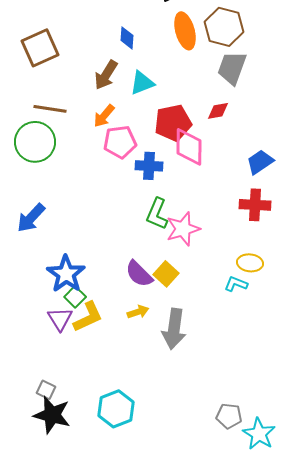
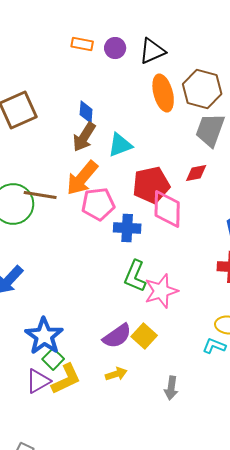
blue diamond: (127, 38) -> (86, 112), moved
brown line: (50, 109) -> (40, 195), moved
orange arrow: (104, 116) -> (82, 178), size x1.5
purple semicircle: (139, 274) -> (117, 336), turned -80
purple triangle: (60, 319) -> (38, 381), turned 32
gray arrow: (174, 329) -> (171, 388), moved, size x0.6

